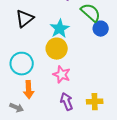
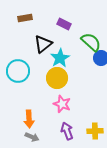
black triangle: (25, 19) -> (43, 44), moved
cyan circle: (22, 64) -> (18, 71), moved
gray arrow: (17, 108) -> (32, 137), moved

